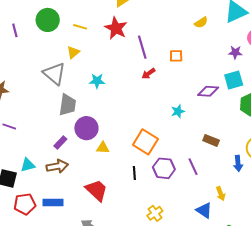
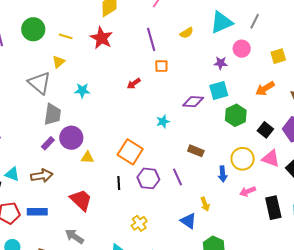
purple line: (142, 47) -> (151, 39), moved
purple rectangle: (60, 143) -> (48, 143), moved
cyan triangle: (28, 165) -> (12, 174), turned 35

